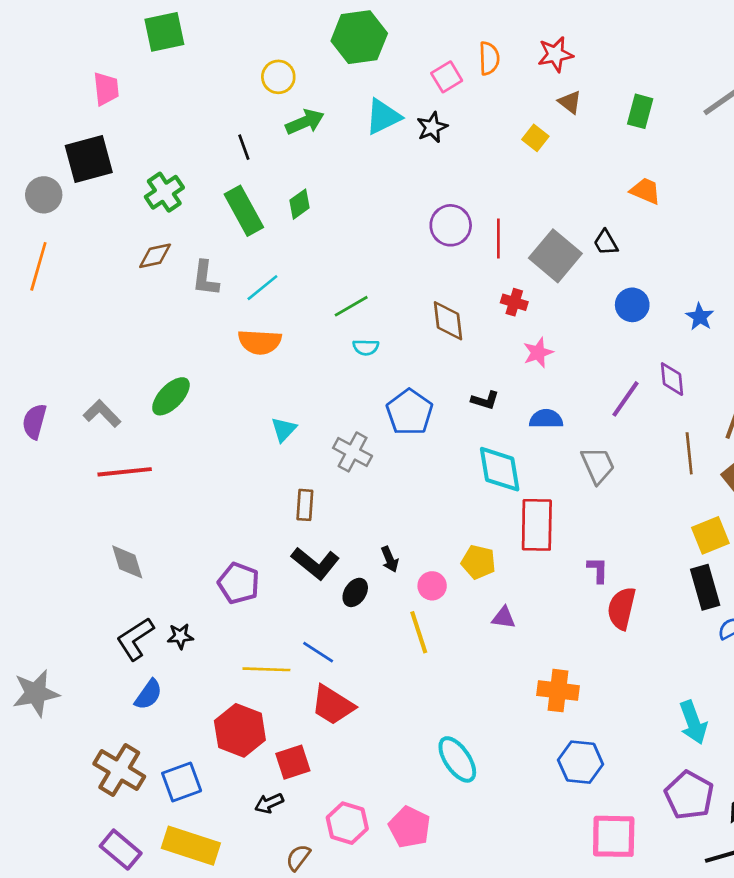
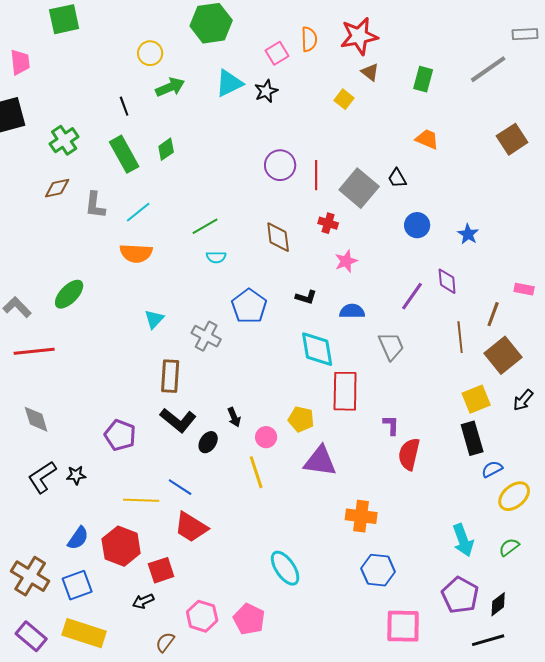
red star: (555, 54) -> (359, 36), size x1.4
brown rectangle: (305, 505) -> (170, 376), size x1.4
purple triangle: (504, 618) -> (320, 461), size x1.8
blue semicircle: (148, 695) -> (78, 538), moved

